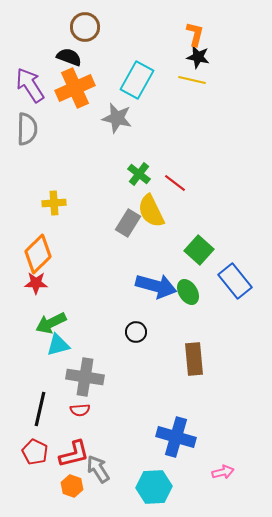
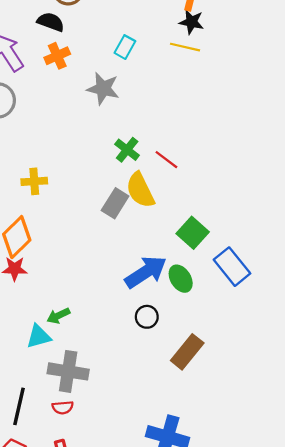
cyan rectangle: (137, 80) -> (125, 47), size x0.6
orange cross: (75, 88) -> (57, 56), size x0.6
blue arrow: (156, 286) -> (146, 272), turned -48
green arrow: (51, 323) -> (58, 316), moved, size x0.7
black circle: (136, 332) -> (147, 317), moved
brown rectangle: (194, 359) -> (187, 352), turned 44

